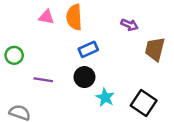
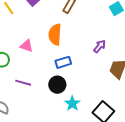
pink triangle: (46, 17) -> (27, 46), moved
purple arrow: (129, 25) -> (100, 46), turned -80

